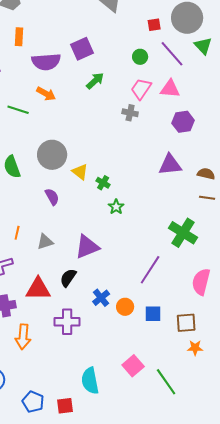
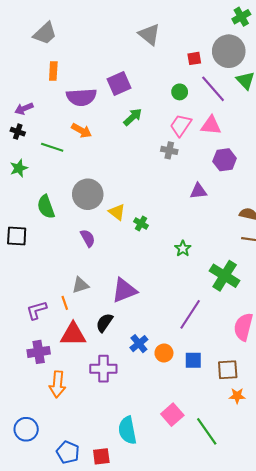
purple triangle: (170, 165) -> (198, 191), moved, size x0.7
green star: (116, 207) -> (183, 249), moved
orange line: (17, 233) -> (65, 303), moved, turned -32

